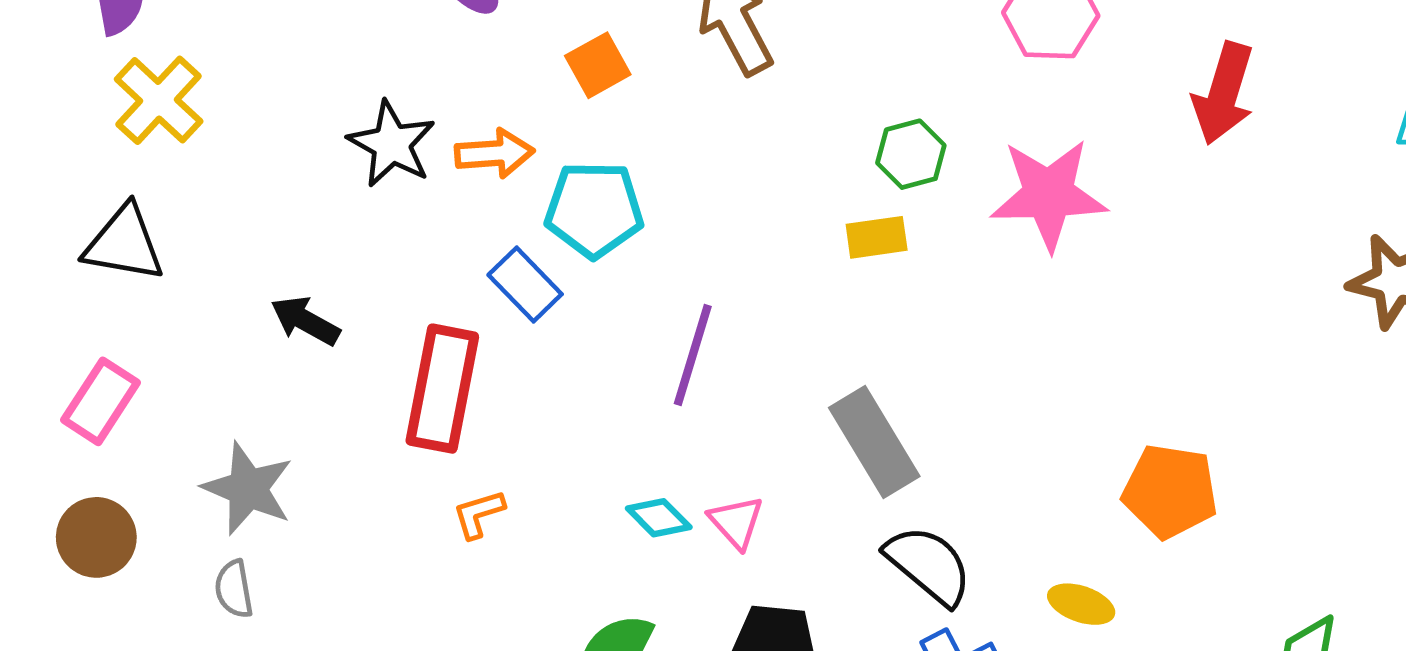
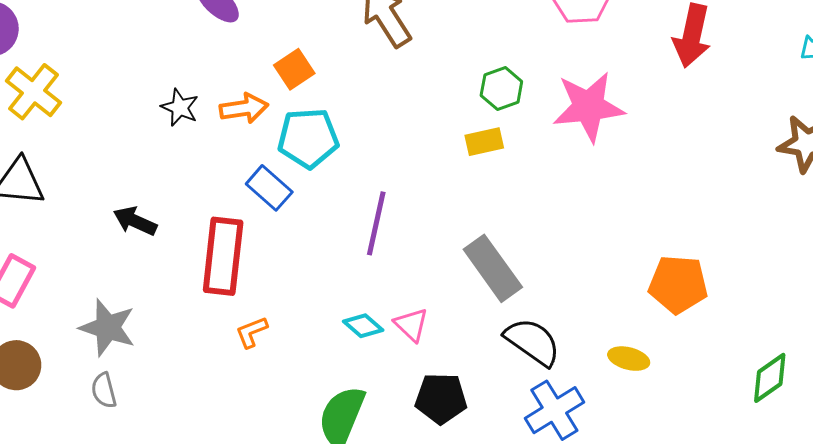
orange square: (598, 65) -> (294, 69), moved
black star: (392, 144) -> (180, 107), size x0.7

